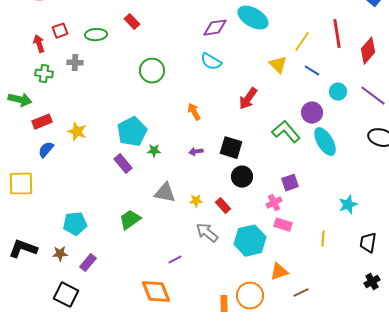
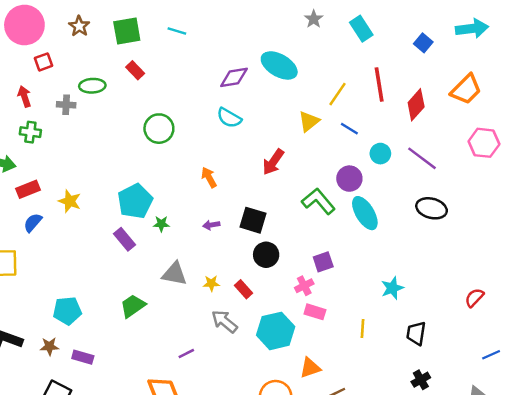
red square: (60, 31) -> (43, 62), moved
gray cross: (75, 63) -> (66, 105), moved
yellow triangle: (278, 65) -> (309, 121), turned 36
purple rectangle: (88, 263) -> (83, 357), turned 66

